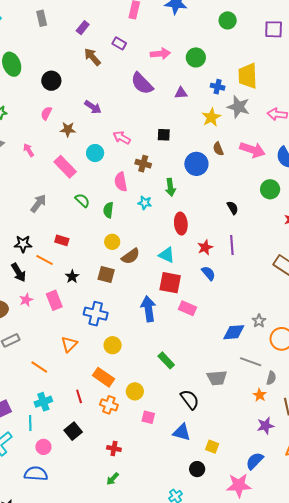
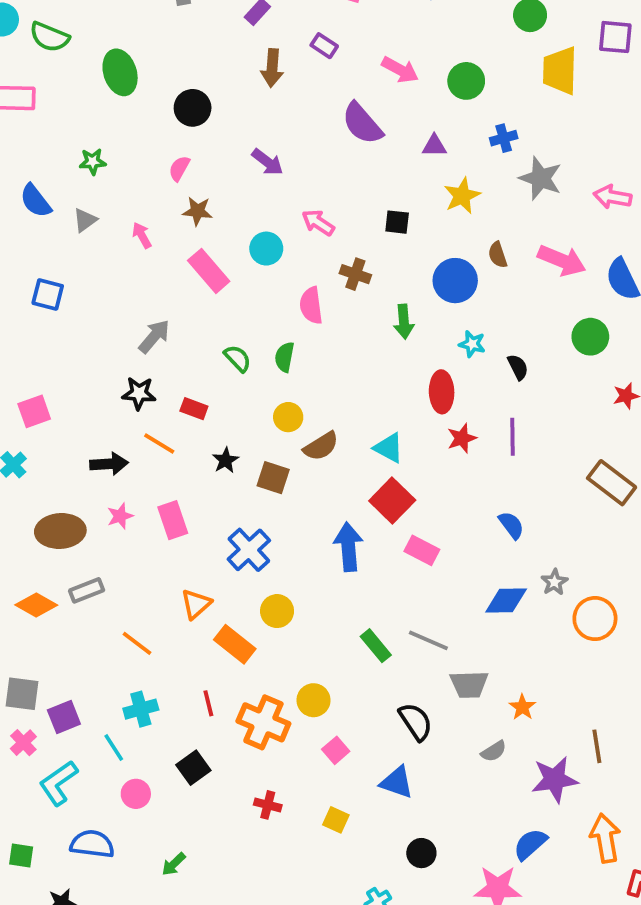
pink arrow: (160, 54) -> (400, 70), turned 30
brown arrow: (92, 57) -> (272, 68), turned -138
yellow trapezoid: (248, 76) -> (560, 71), moved
blue cross: (218, 87) -> (504, 138), turned -32
yellow star: (211, 117) -> (462, 196), moved
brown star: (68, 129) -> (197, 211), moved
green semicircle: (82, 200) -> (238, 358), moved
cyan star: (145, 203) -> (472, 344), moved
red ellipse: (181, 224) -> (442, 392), moved
black star: (23, 244) -> (139, 393), moved
black arrow: (19, 272) -> (109, 464), turned -66
blue semicircle: (208, 273) -> (511, 525), moved
black star: (72, 277) -> (226, 460), moved
red square: (170, 283) -> (392, 500), turned 30
blue cross: (96, 314) -> (249, 550), turned 30
gray line: (251, 362) -> (428, 640), moved
orange rectangle: (103, 377) -> (235, 644), moved
gray semicircle: (271, 378) -> (494, 751), moved, turned 40
orange star: (260, 395) -> (522, 707), moved
orange cross: (109, 405) -> (263, 722), size x1.5
pink square: (148, 417) -> (336, 750), turned 32
cyan line: (30, 423) -> (114, 747), turned -35
purple star: (265, 426) -> (555, 780), size x1.4
yellow square: (212, 447) -> (336, 820), moved
blue semicircle: (36, 474) -> (92, 844), moved
green arrow: (113, 479) -> (174, 864), moved

